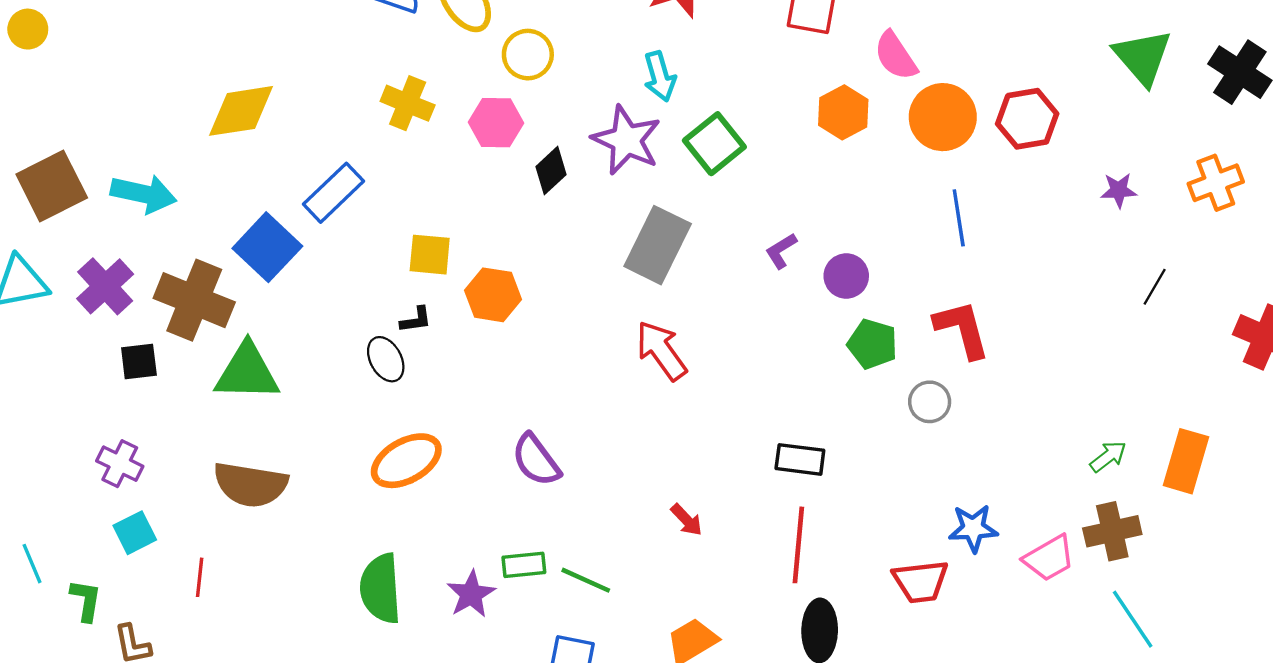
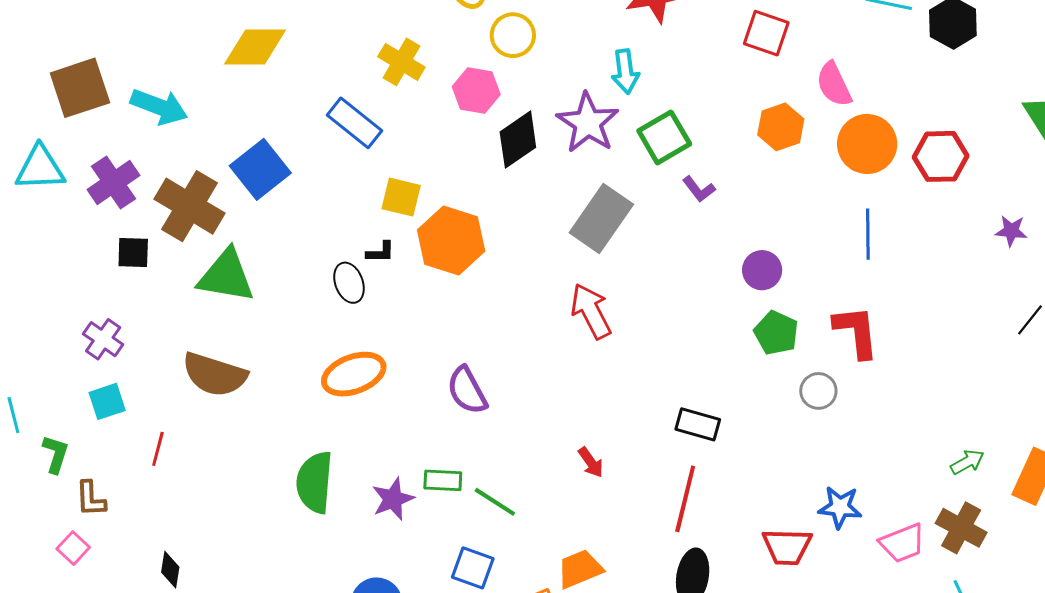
black diamond: (551, 171) -> (518, 140), size x1.4
blue rectangle: (334, 193) -> (355, 123), moved, turned 74
purple L-shape: (781, 251) -> (699, 189), moved, turned -104
orange hexagon: (493, 295) -> (451, 240), size x1.4
brown cross: (1112, 531) -> (961, 528), turned 33

